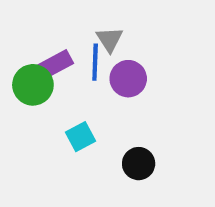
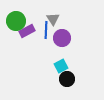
green circle: (33, 85) -> (16, 21), moved
cyan square: (81, 137) -> (61, 66), moved

